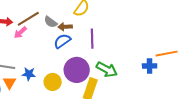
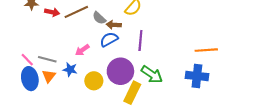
pink arrow: (20, 32) -> (82, 50), moved
orange line: (167, 54) -> (206, 50), moved
blue cross: (150, 66) -> (197, 76), size x1.5

